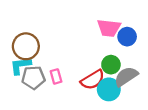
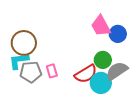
pink trapezoid: (109, 28) -> (101, 26), turned 55

